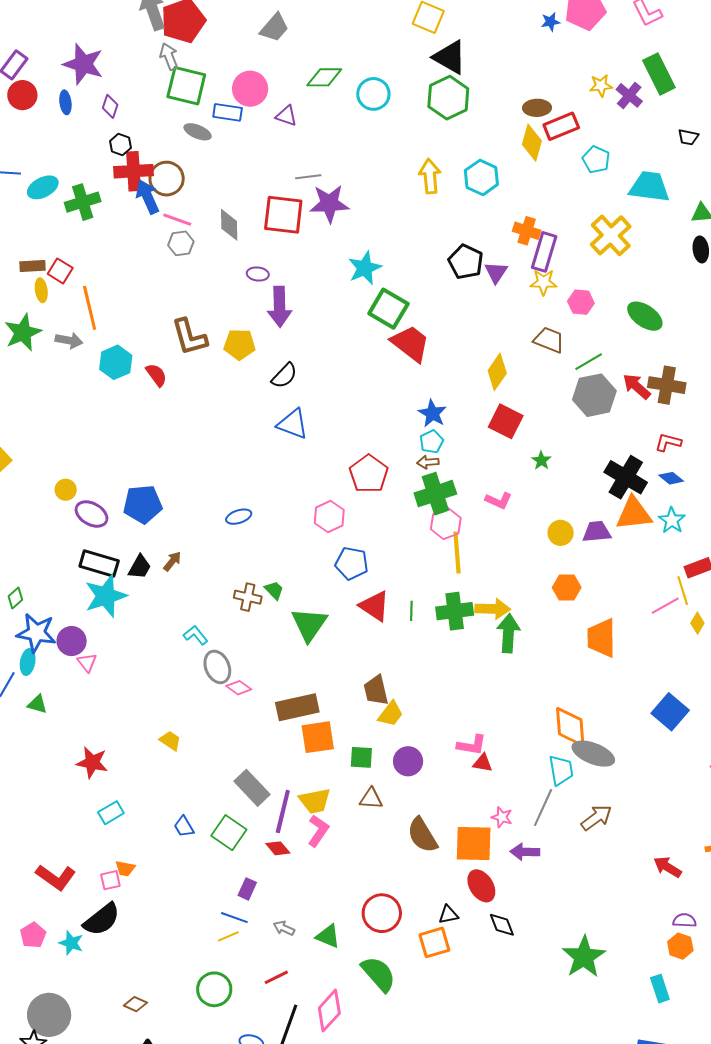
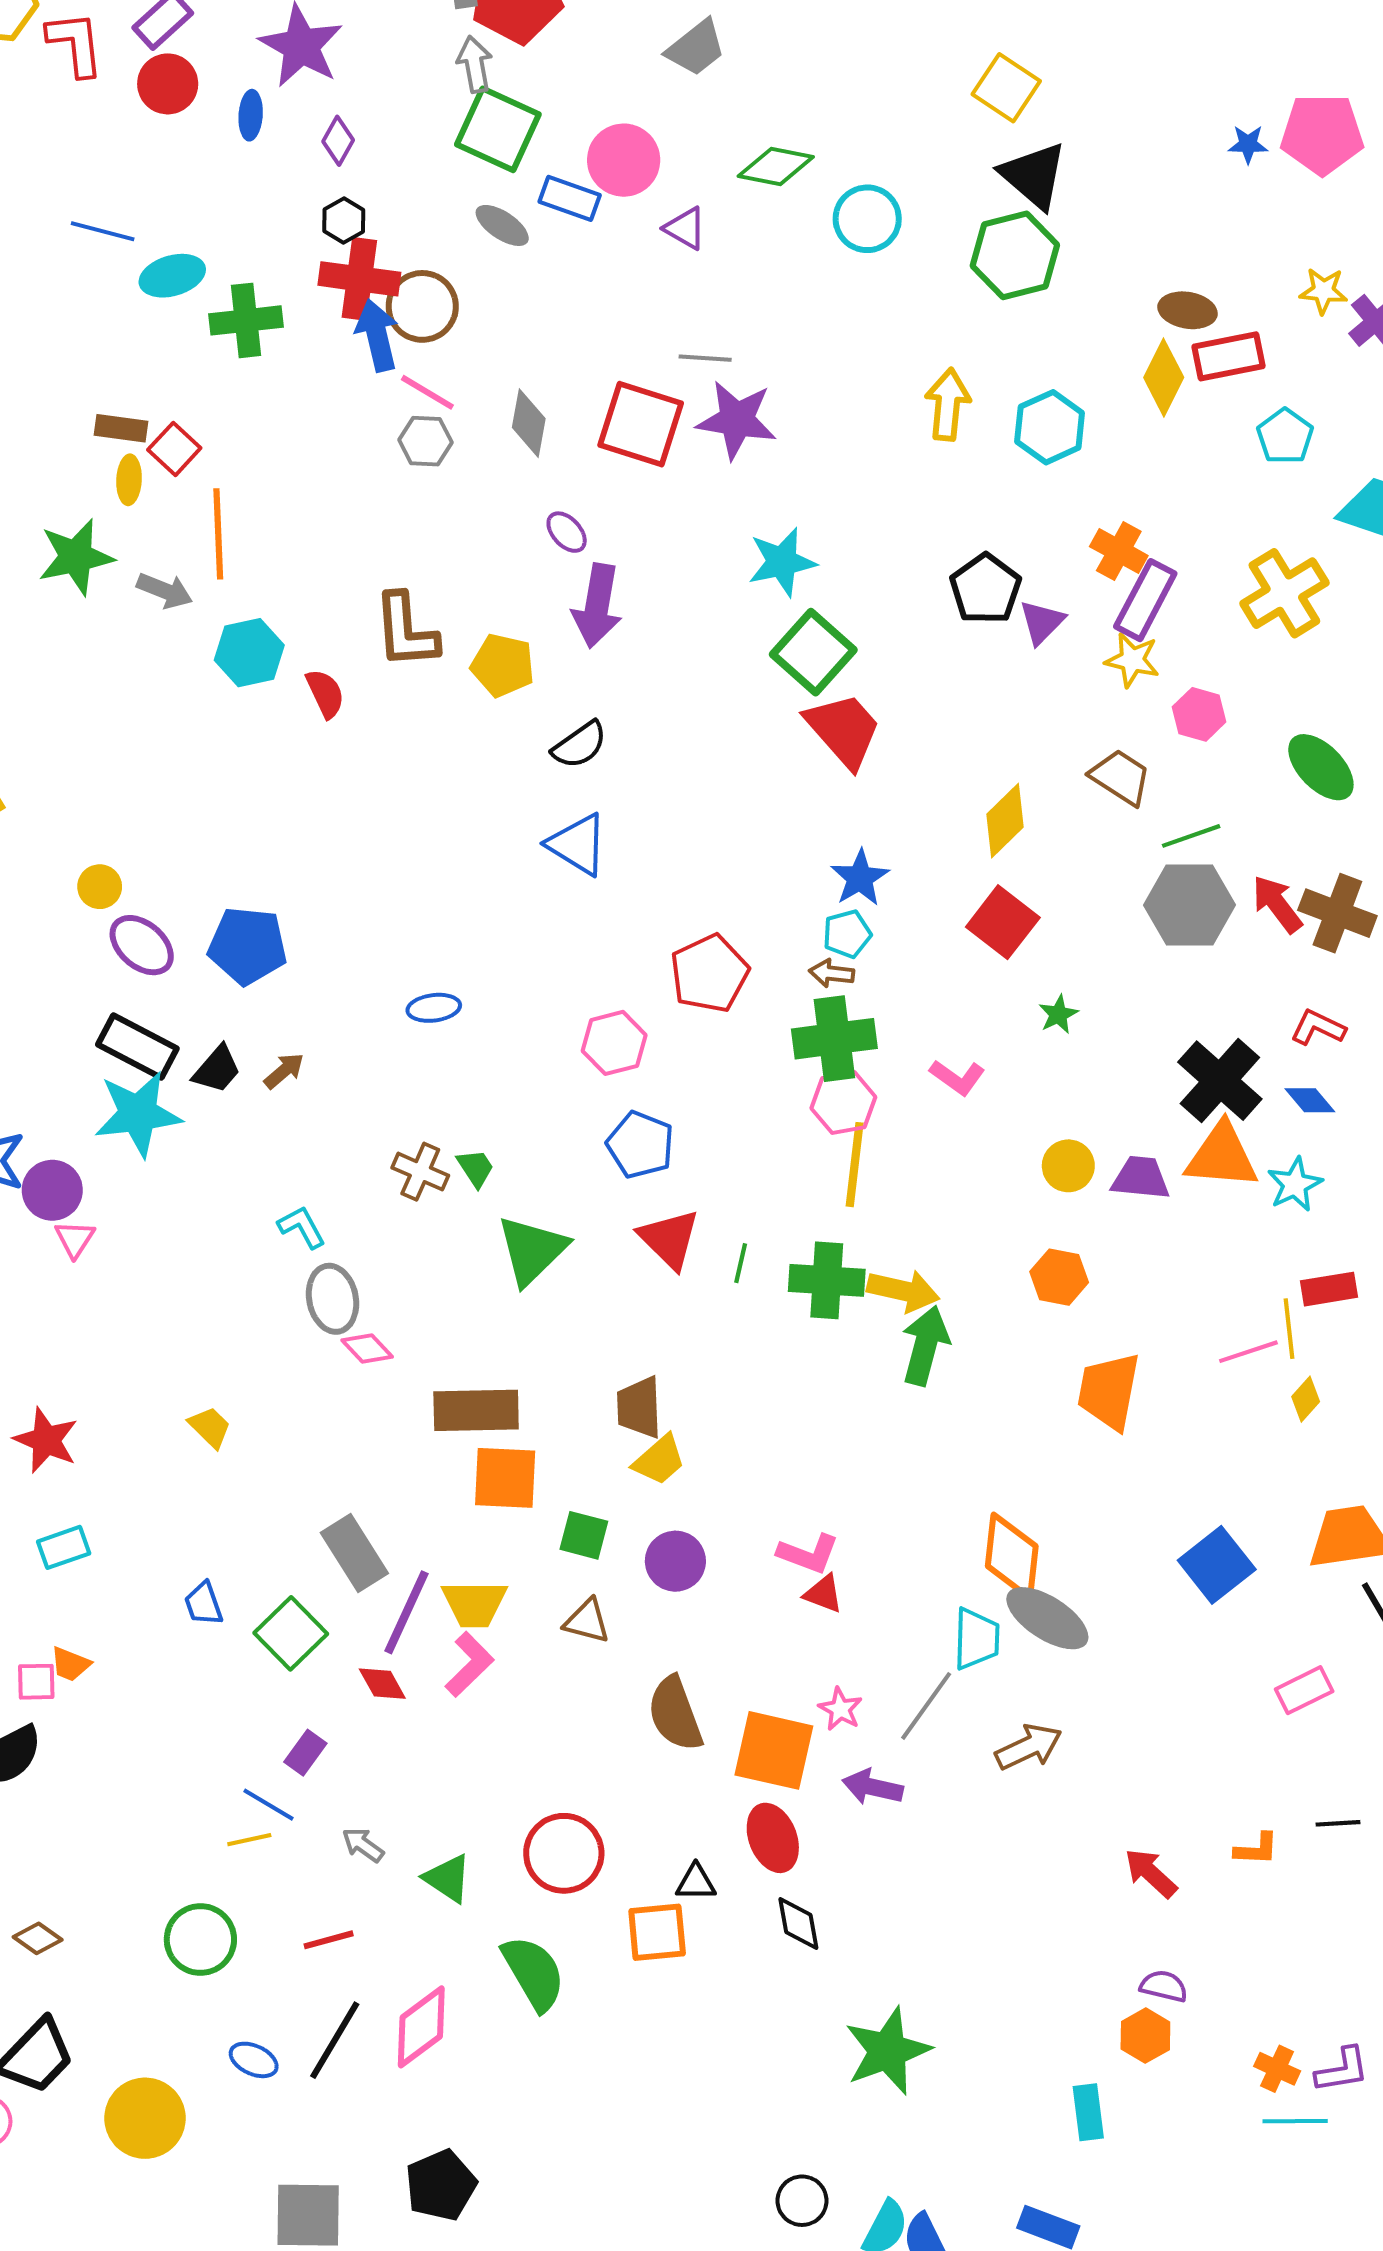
purple ellipse: (258, 274) -> (567, 532), turned 30
green star: (584, 957) -> (888, 2051), moved

